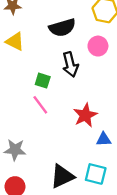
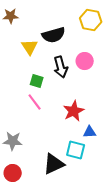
yellow triangle: (15, 41) -> (30, 47), moved, turned 30
pink circle: (98, 46) -> (85, 61), moved
cyan square: (96, 174) -> (76, 150), moved

